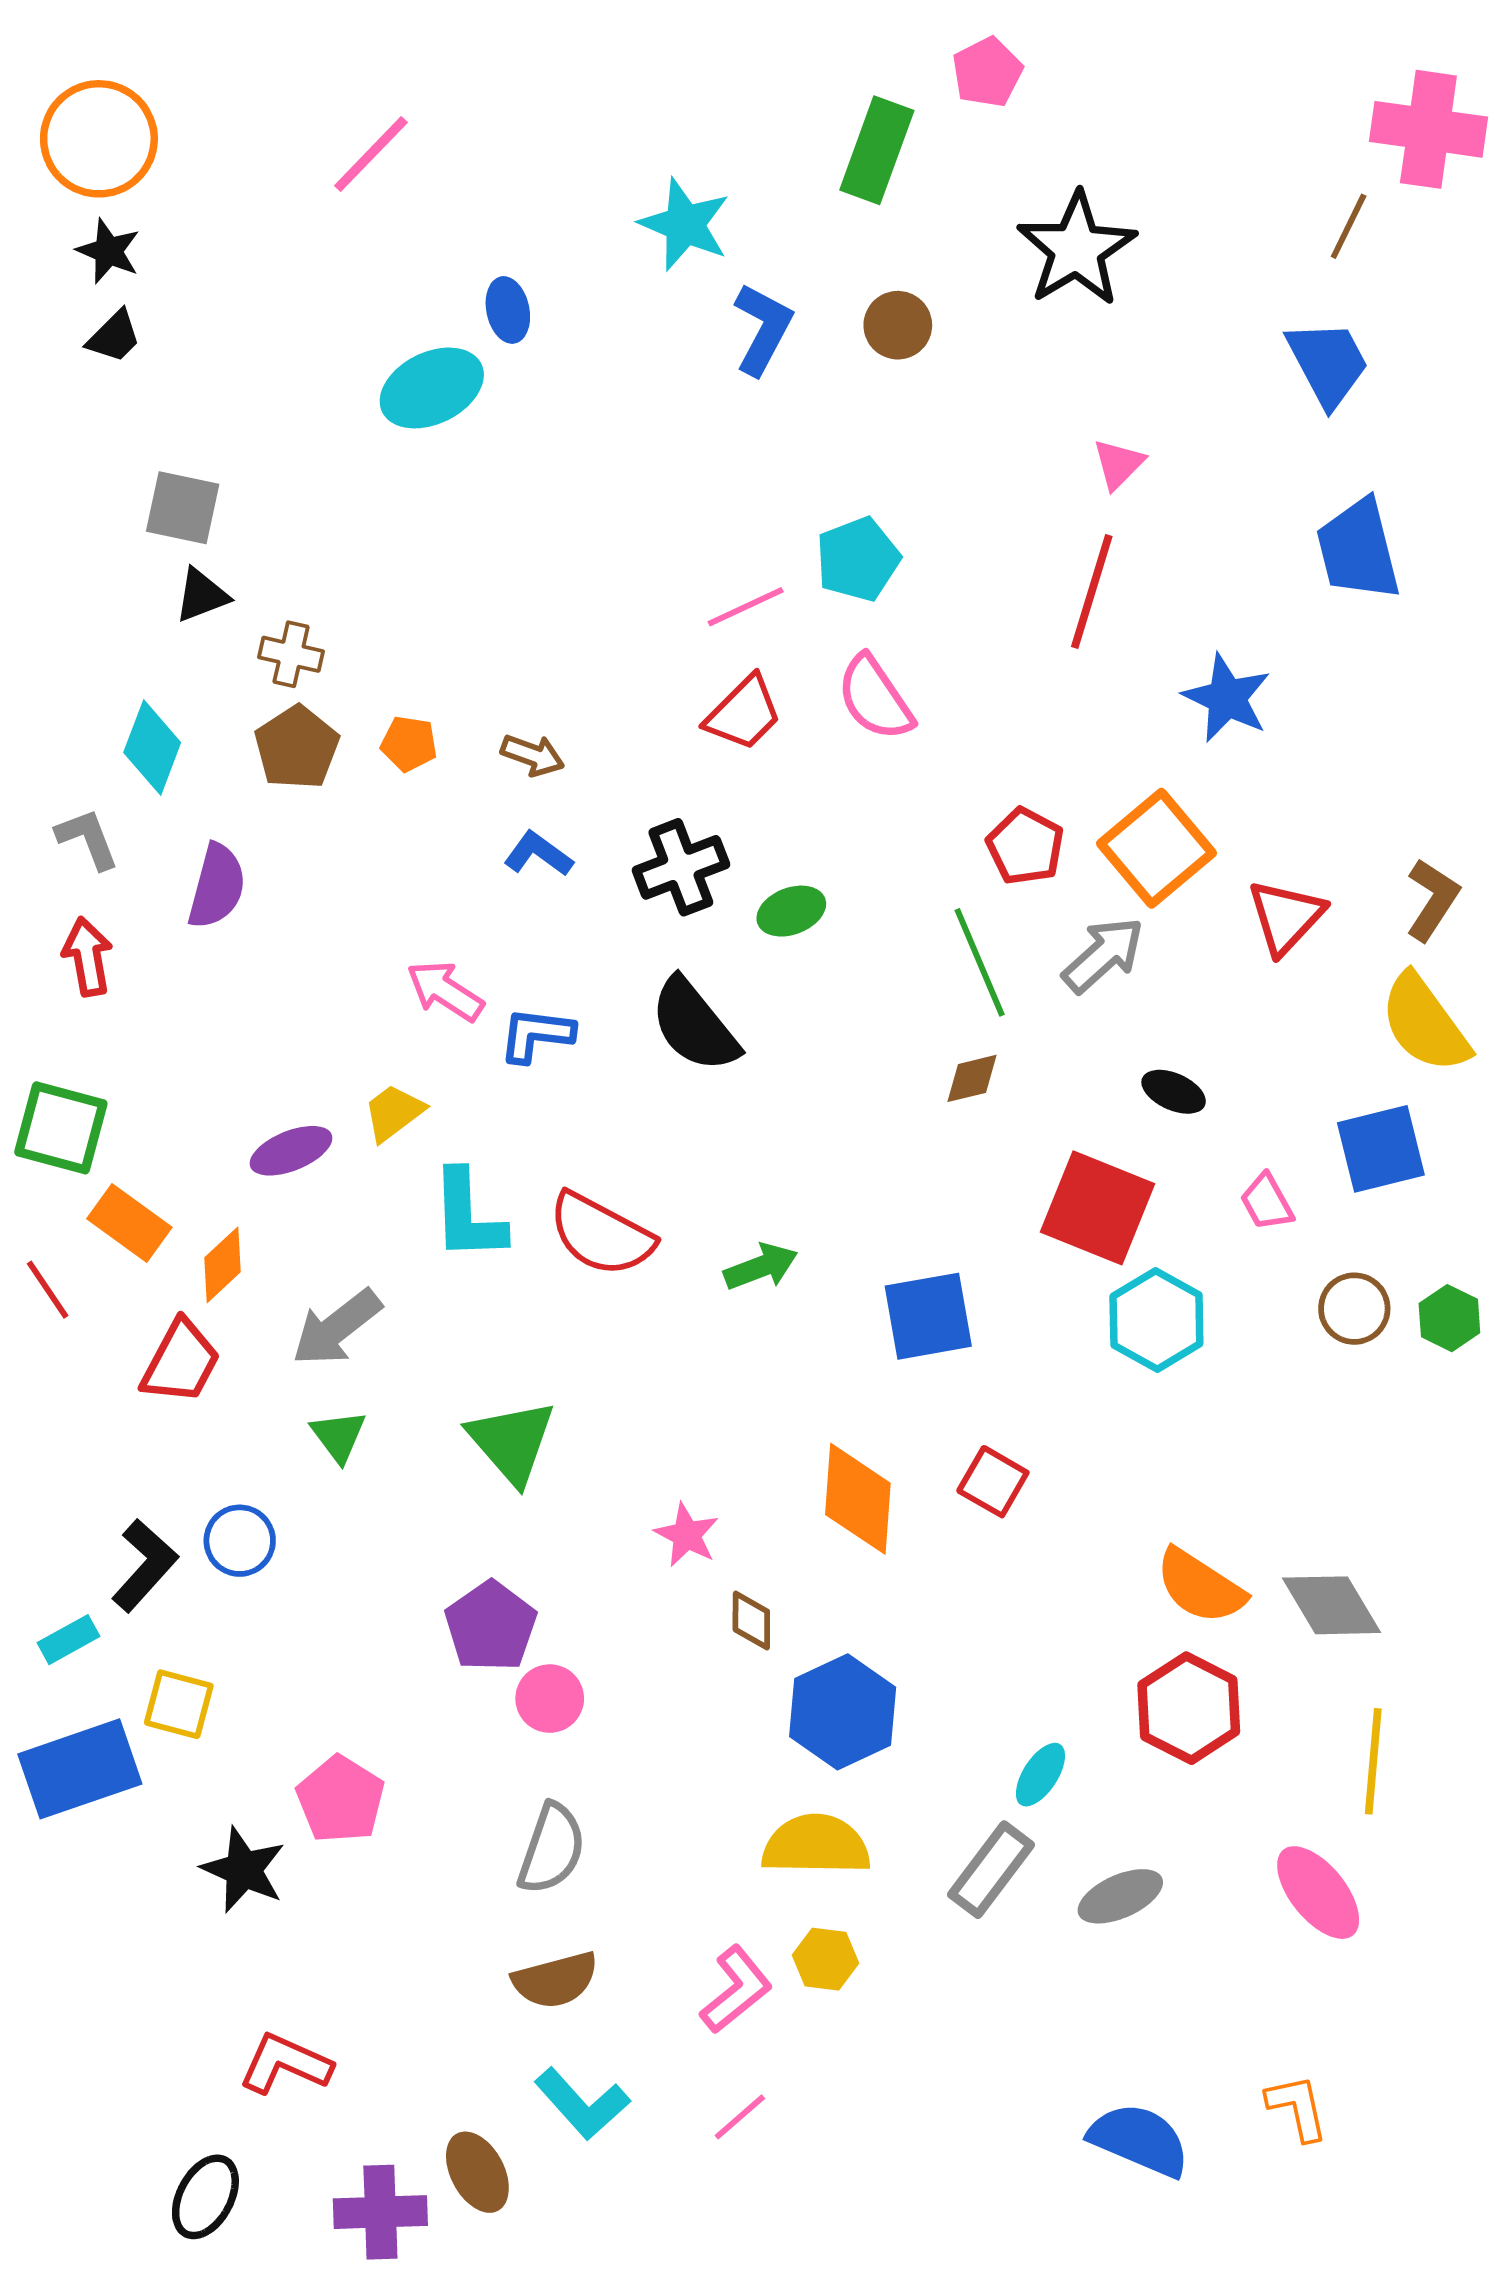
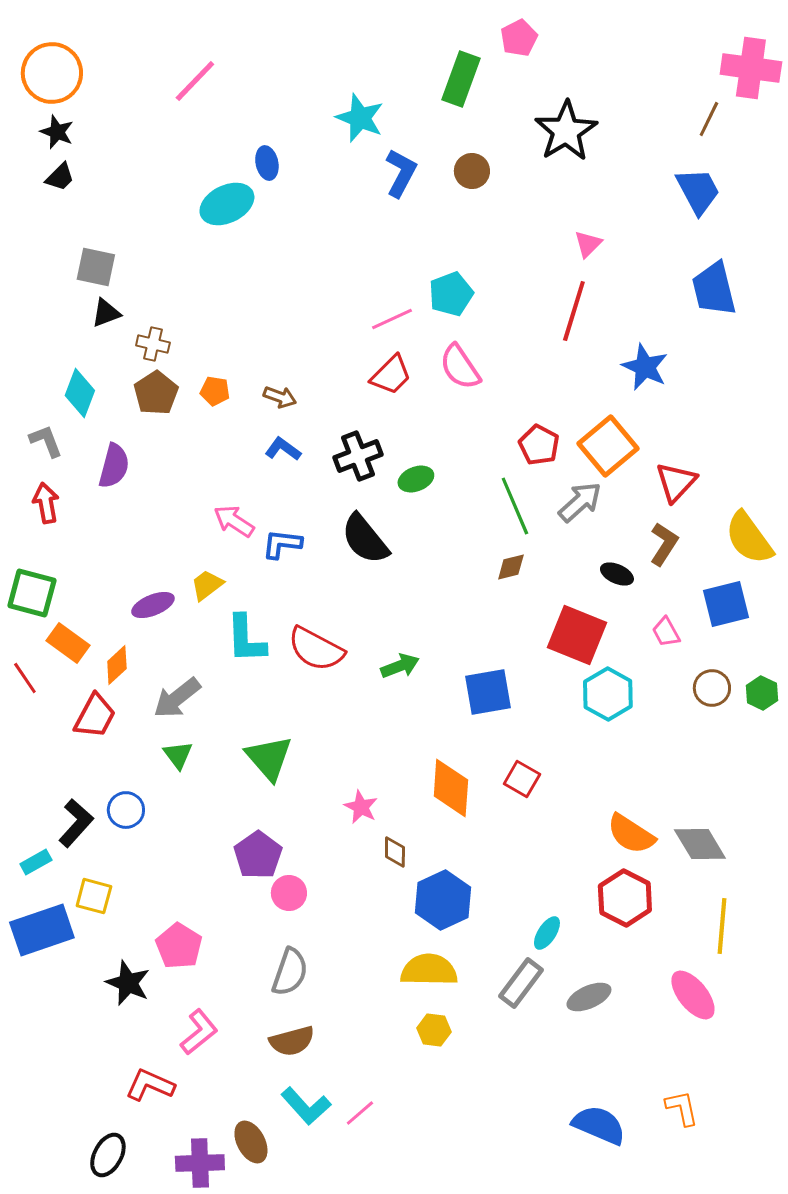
brown L-shape: (1432, 900) -> (664, 544), moved
pink L-shape: (736, 1990) -> (199, 1032), moved
pink line: (740, 2117) -> (360, 1113), moved

